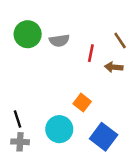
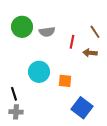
orange square: (82, 103) -> (65, 81), turned -32
cyan circle: (59, 129) -> (39, 72), moved

